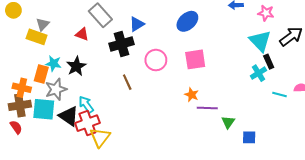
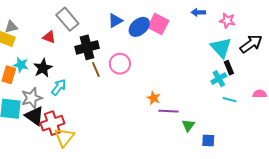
blue ellipse: (187, 21) -> (139, 27), moved
gray triangle: (43, 24) -> (11, 27), turned 32
blue triangle: (137, 24) -> (115, 21), moved
pink square: (195, 59) -> (158, 24), moved, turned 35
brown line: (127, 82) -> (96, 69), moved
gray star: (56, 89) -> (32, 98), moved
cyan line: (279, 95) -> (230, 100), moved
cyan arrow: (86, 104) -> (59, 87), moved, turned 72

